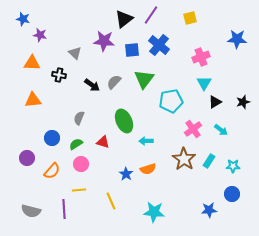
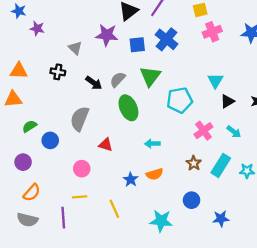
pink cross: (201, 57) -> (212, 32), moved
orange triangle: (32, 63) -> (19, 71), moved
orange triangle: (33, 100) -> (13, 99), moved
gray semicircle: (79, 118) -> (80, 119), size x1.6
green ellipse: (124, 121) -> (128, 108), moved
green semicircle: (76, 144) -> (30, 126), moved
brown star: (184, 159) -> (194, 163), size x0.6
cyan rectangle: (209, 161) -> (221, 165), size x1.5
orange semicircle: (52, 171) -> (32, 193), moved
blue circle: (232, 194) -> (192, 200), moved

